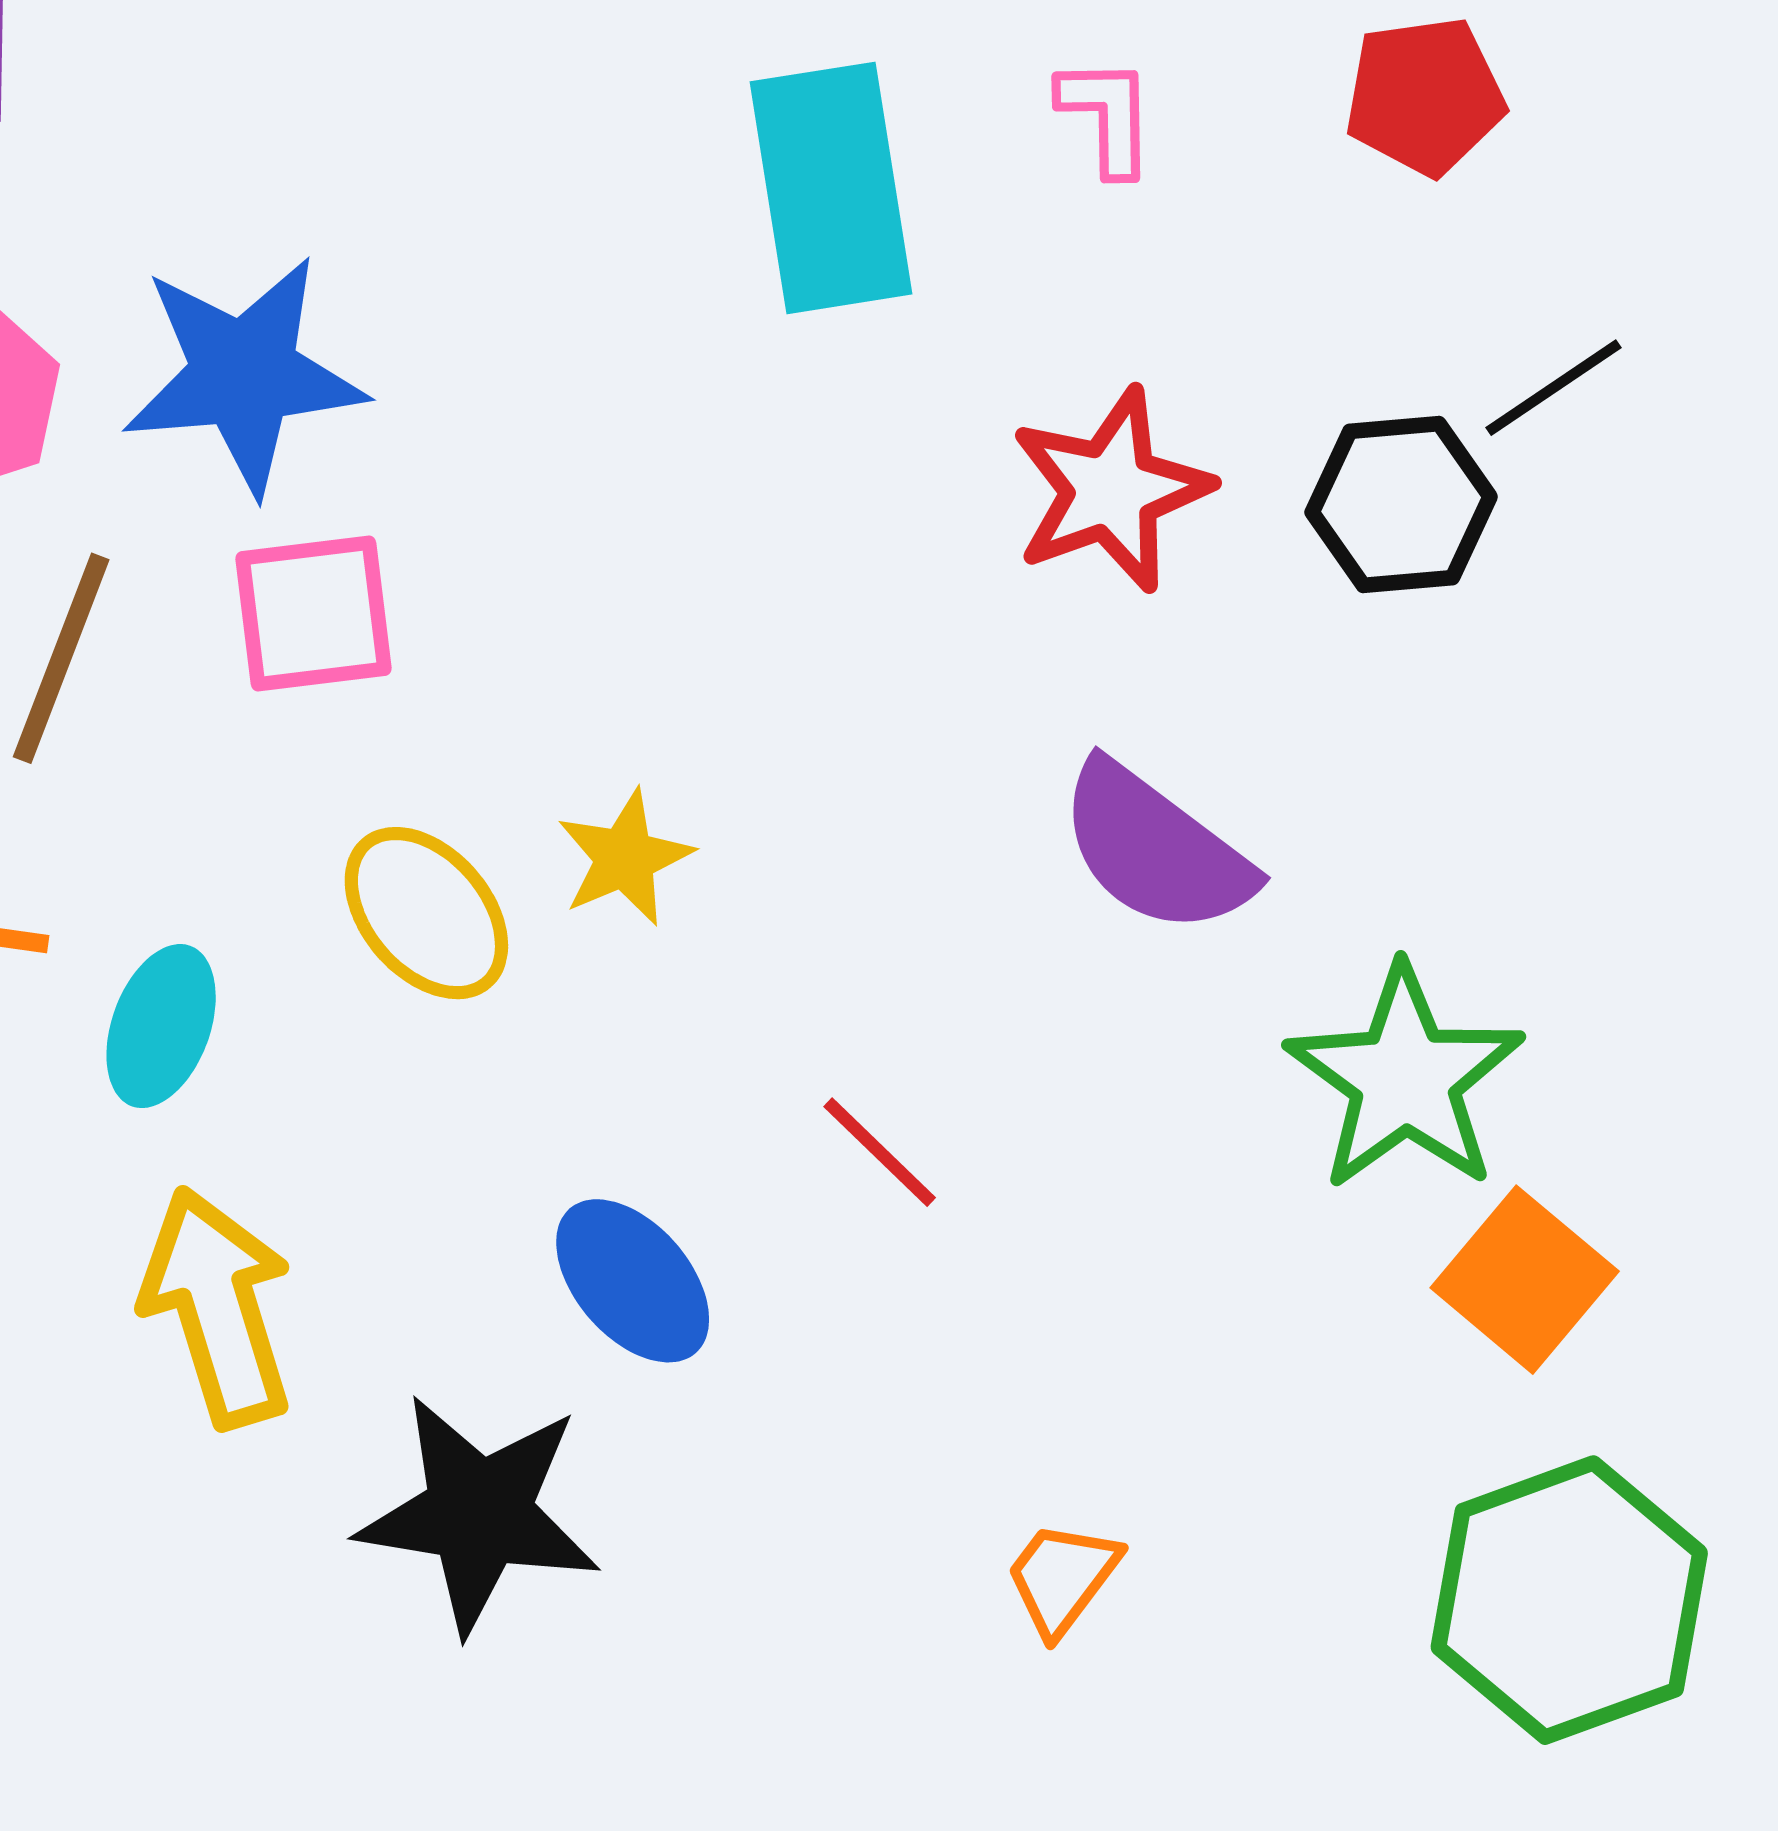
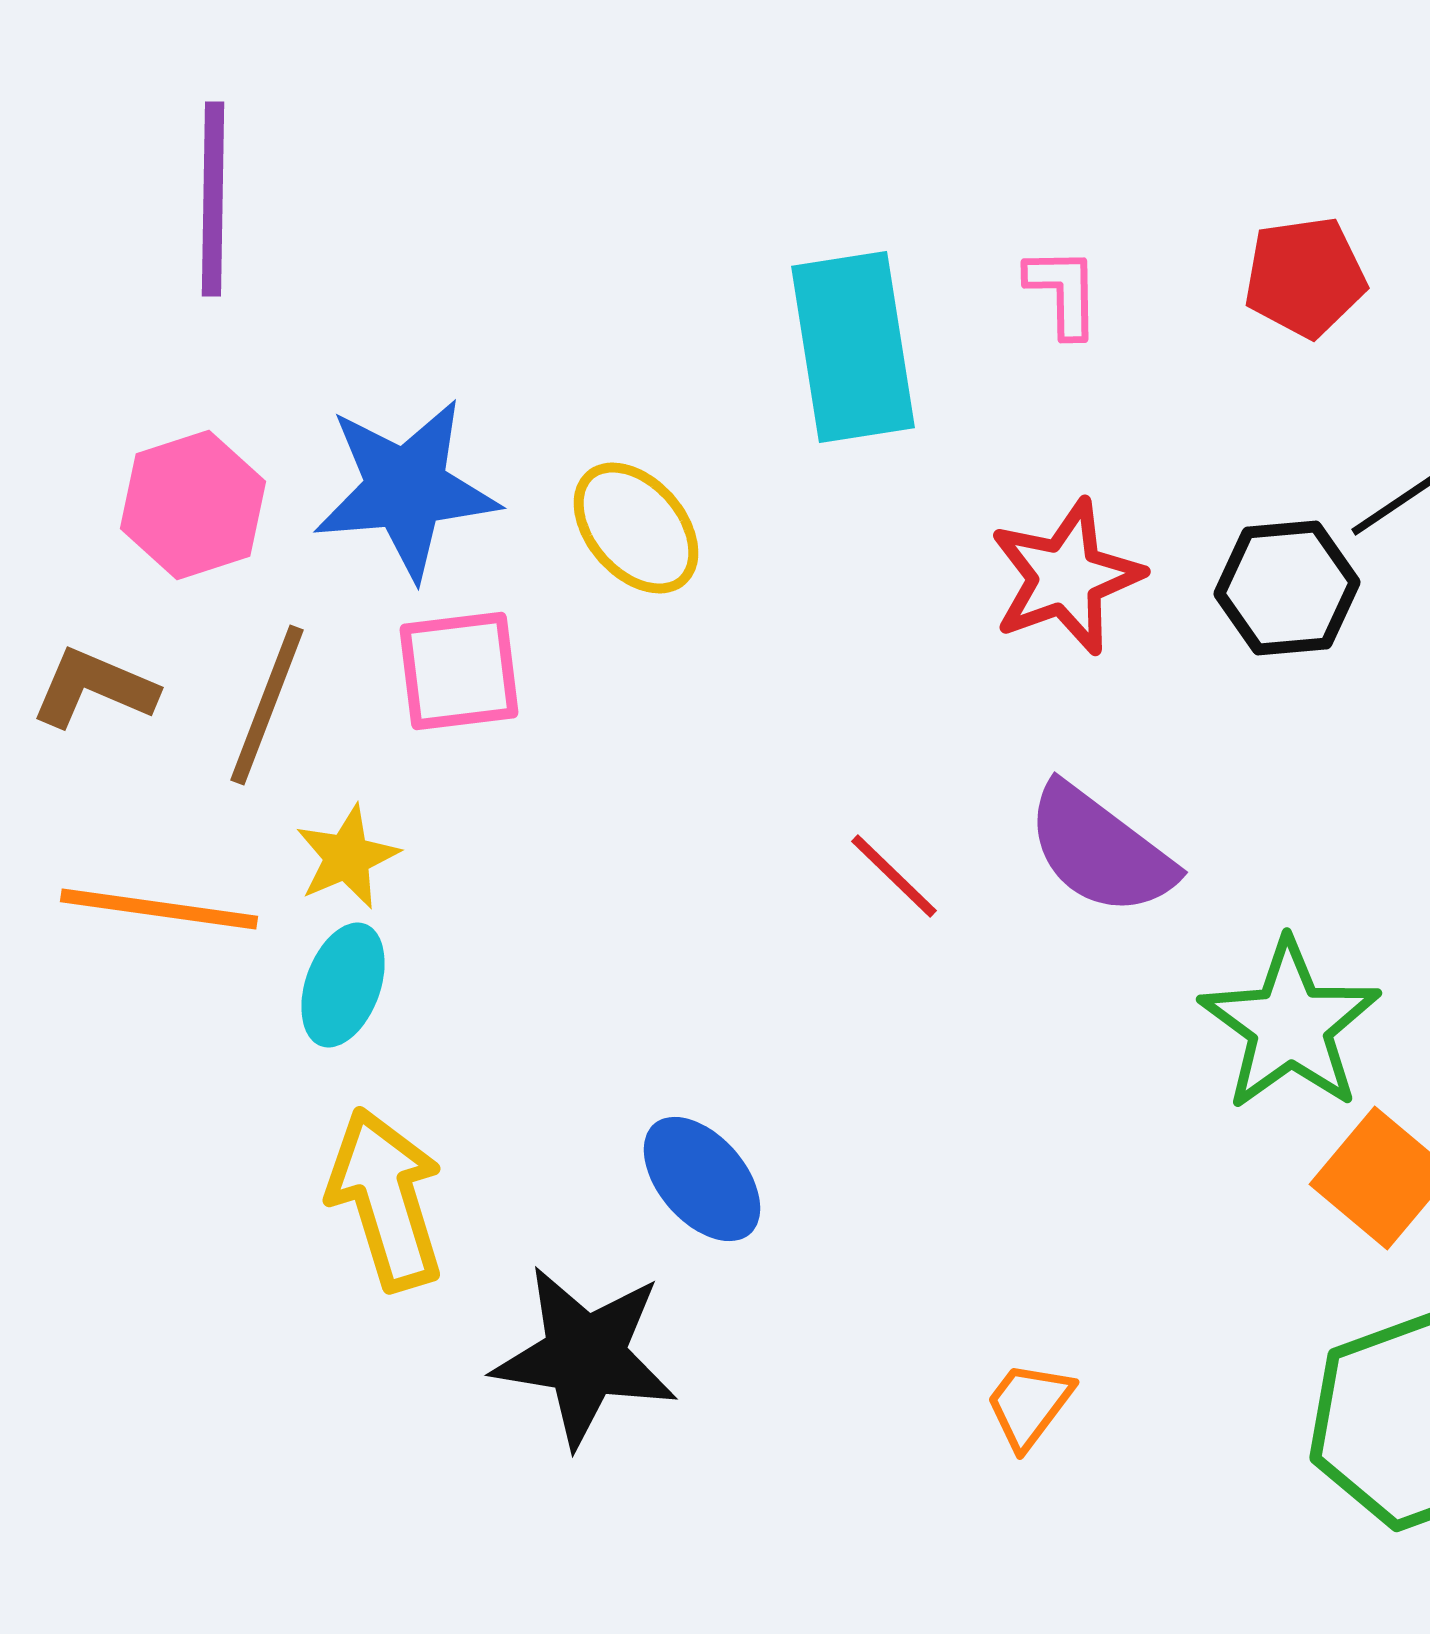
yellow star: (625, 858) -> (347, 857), moved
yellow ellipse: (426, 913) -> (636, 528), moved
red line: (880, 1152) -> (894, 876), moved

